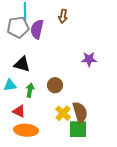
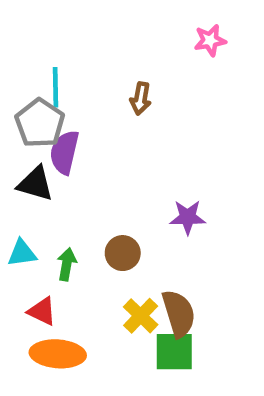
gray pentagon: (18, 27) -> (40, 123), turned -30
purple semicircle: (37, 29) -> (64, 152), moved
purple star: (89, 59) -> (188, 217), moved
black triangle: (22, 64) -> (35, 184), moved

